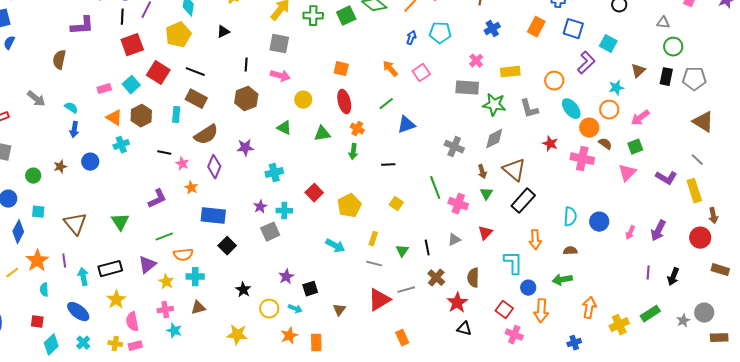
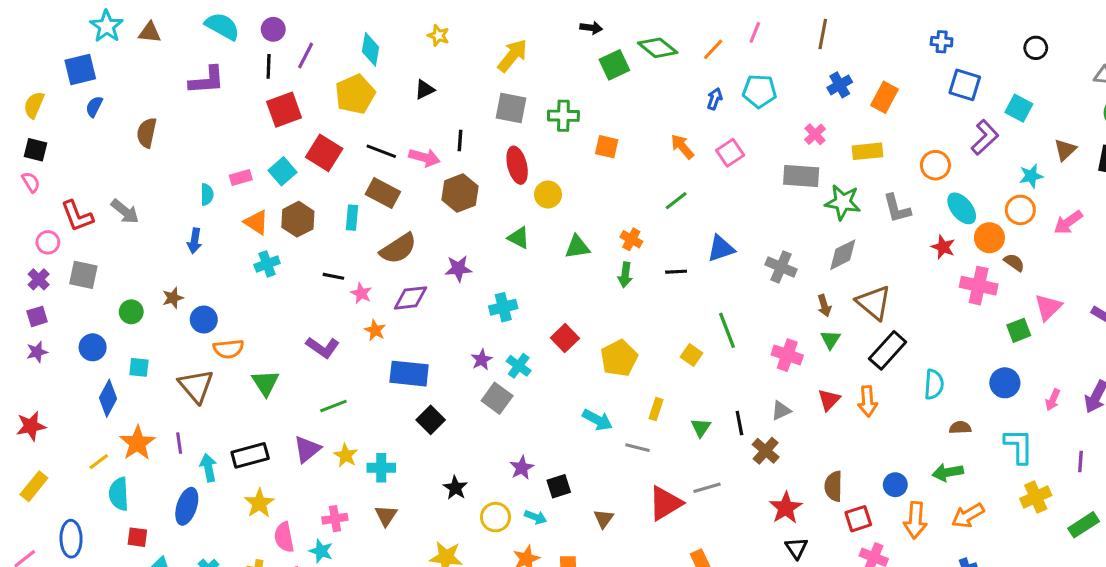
green cross: (313, 16) -> (563, 116), moved
orange rectangle: (536, 27) -> (884, 97), moved
brown semicircle: (59, 60) -> (147, 133), moved
pink arrow: (280, 76) -> (424, 157), moved
gray arrow: (36, 99) -> (125, 211), moved
red ellipse: (344, 102) -> (517, 165), moved
cyan semicircle: (71, 108) -> (207, 194), moved, turned 56
blue triangle: (406, 125) -> (721, 249), moved
red star: (550, 144) -> (943, 247), moved
green square: (635, 147) -> (1019, 330), moved
blue circle: (90, 162) -> (204, 320), moved
black line: (388, 165) -> (676, 272), moved
purple diamond: (214, 167) -> (411, 298), turned 60
green line: (435, 188) -> (727, 330), moved
purple L-shape: (157, 199) -> (323, 347), turned 60
cyan cross: (284, 211) -> (519, 366), turned 35
cyan semicircle: (570, 217) -> (934, 384), moved
gray square: (270, 232) -> (497, 398), turned -30
orange arrow: (535, 240) -> (868, 401), moved
orange semicircle: (183, 255) -> (228, 349), moved
cyan L-shape: (513, 263) -> (1019, 446), moved
gray line: (374, 264) -> (638, 448), moved
brown cross: (436, 278) -> (766, 451), moved
brown semicircle: (473, 278) -> (834, 486), moved
yellow star: (166, 282) -> (346, 455), moved
cyan semicircle: (44, 290) -> (119, 494), moved, size x1.5
brown triangle: (198, 308) -> (386, 516), turned -42
orange arrow: (589, 308) -> (968, 516), moved, turned -130
red square: (504, 310) -> (858, 519), turned 36
blue ellipse: (78, 312) -> (187, 506), moved, turned 70
yellow cross: (619, 325) -> (1036, 497), moved
black triangle: (464, 329) -> (797, 548), turned 42
cyan star: (174, 331) -> (321, 551), moved

